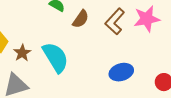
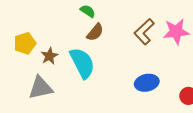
brown semicircle: (81, 19) -> (95, 32), moved

